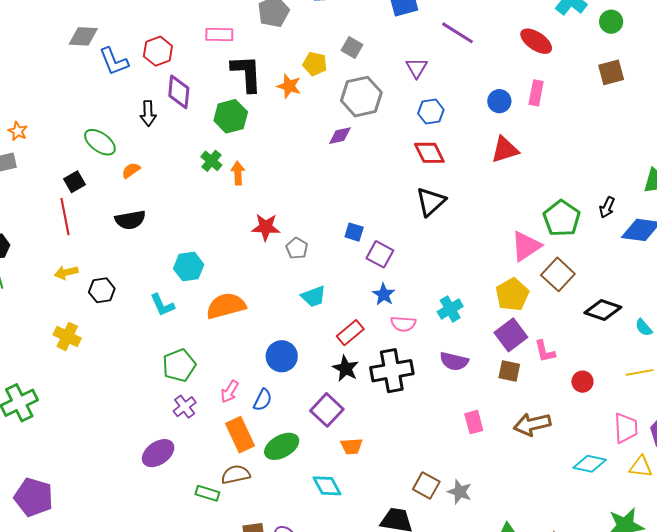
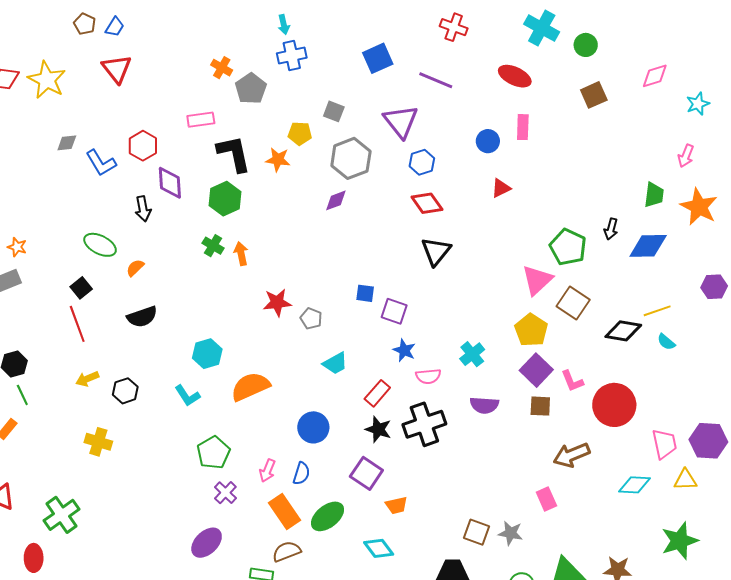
gray diamond: (83, 36) -> (67, 143), size x0.7
purple triangle: (417, 68) -> (401, 121), size x1.6
red triangle: (505, 150) -> (501, 188), size x0.7
yellow line: (640, 372) -> (657, 311), moved
red circle: (582, 382) -> (614, 405), size x2.0
pink rectangle: (474, 422) -> (546, 499), moved

